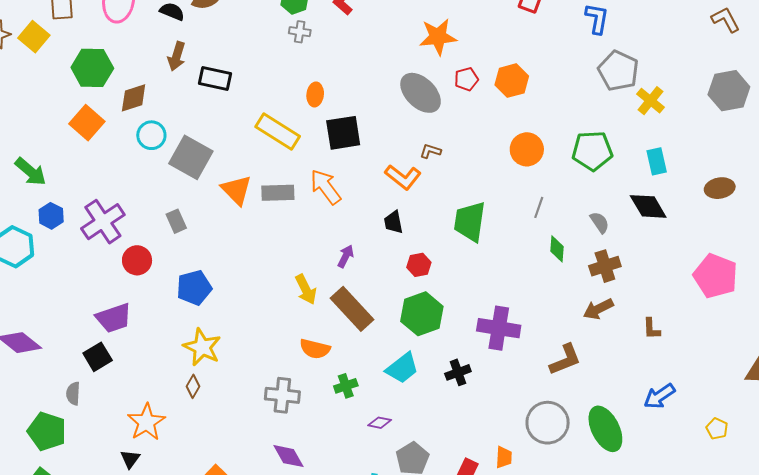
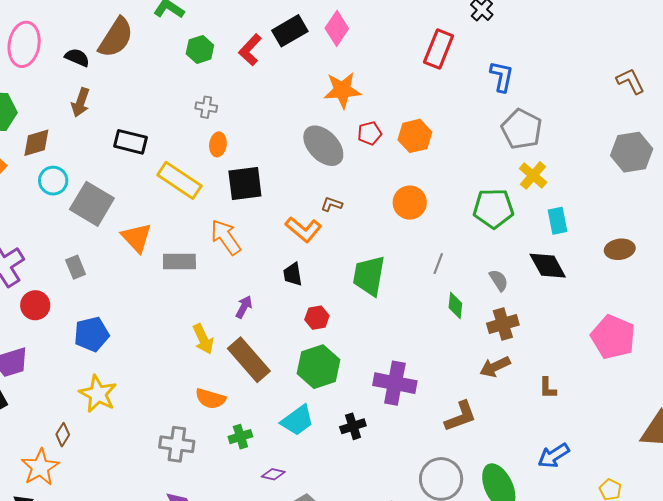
gray cross: (300, 32) -> (206, 107), moved
black rectangle: (215, 79) -> (131, 142), moved
yellow cross: (650, 101) -> (533, 175), moved
orange circle: (527, 149) -> (410, 203), moved
gray rectangle: (278, 193) -> (179, 262), moved
brown diamond: (193, 386) -> (63, 435), moved

